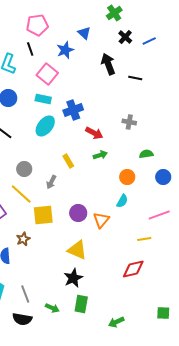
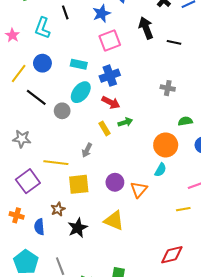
pink square: (47, 74) -> (110, 40), moved, turned 30
red arrow: (94, 133) -> (111, 103), moved
green arrow: (100, 155) -> (125, 122), moved
gray circle: (24, 169) -> (62, 111), moved
orange circle: (127, 177) -> (166, 145), size x1.5
yellow line: (21, 194) -> (56, 163), turned -35
red diamond: (133, 269) -> (172, 255), moved
black star: (73, 278) -> (78, 228), moved

